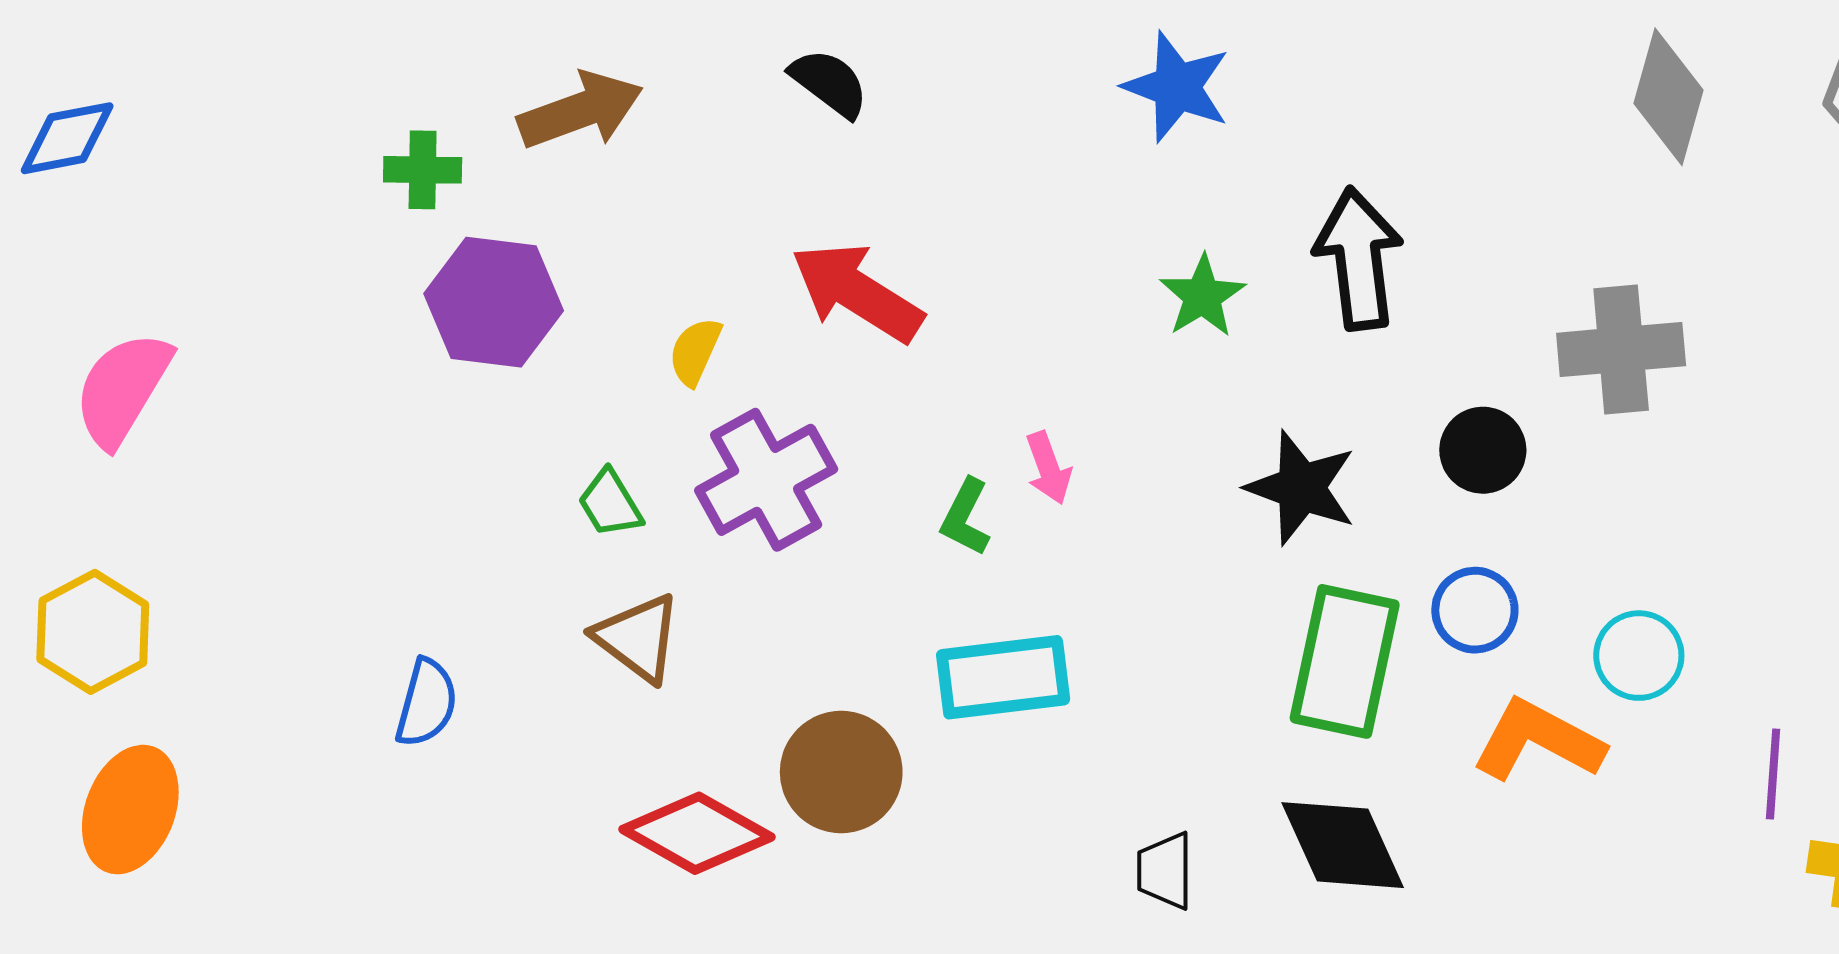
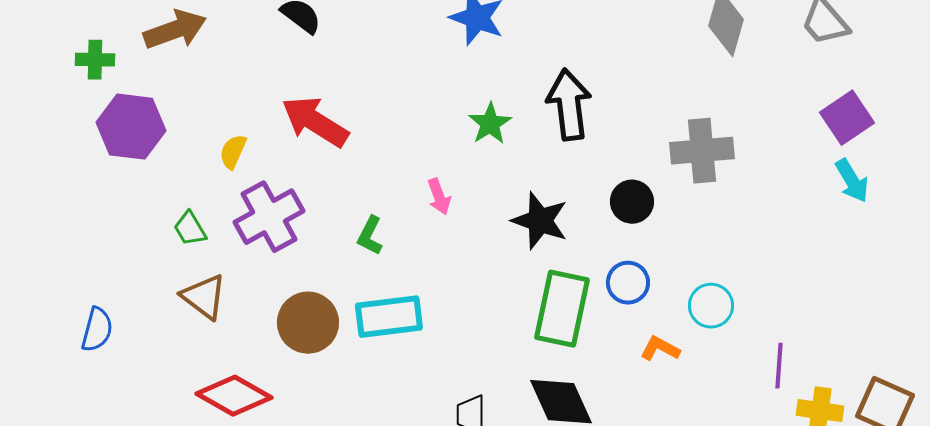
pink arrow: (1048, 468) -> (439, 197), moved
orange L-shape: (1538, 740) -> (660, 349), size x0.6
brown circle: (841, 772) -> (308, 323), moved

